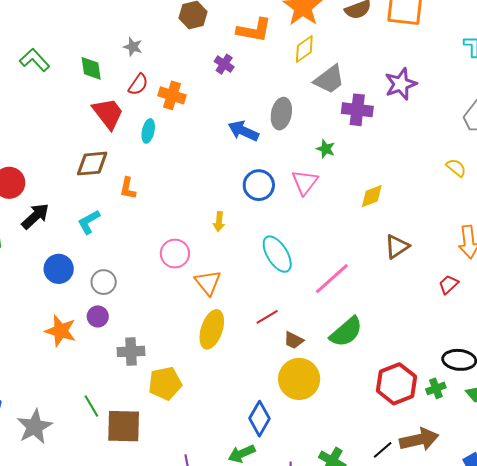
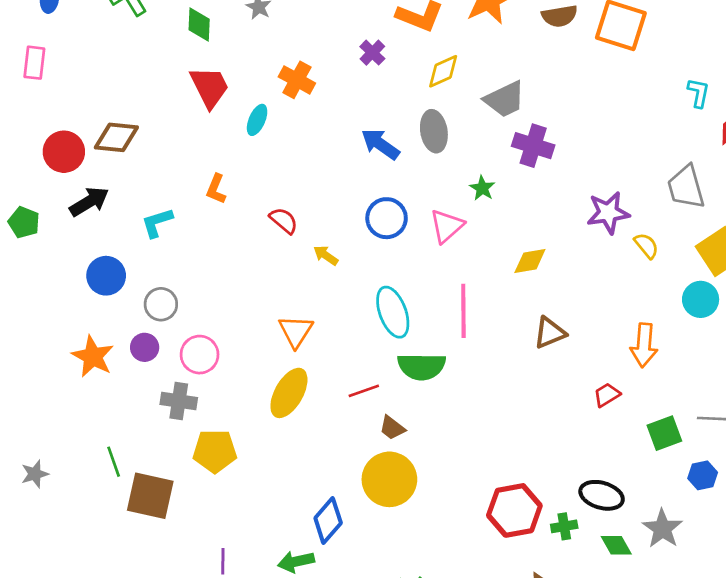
yellow diamond: (304, 49) -> (443, 71), moved
red semicircle: (138, 84) -> (284, 221), moved, turned -95
purple star: (401, 84) -> (608, 213), moved
gray ellipse: (281, 114) -> (434, 131), turned -32
brown diamond: (92, 164) -> (116, 137), moved
yellow arrow: (219, 222) -> (326, 255), turned 108
pink circle: (175, 254) -> (200, 355), moved
pink line: (332, 279) -> (463, 311), moved, turned -60
green semicircle: (346, 332) -> (422, 366), moved, turned 30
gray star: (35, 427) -> (35, 474), size x0.6

